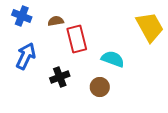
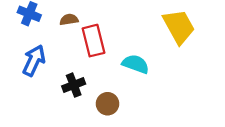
brown circle: (100, 87) -> (108, 104), moved

